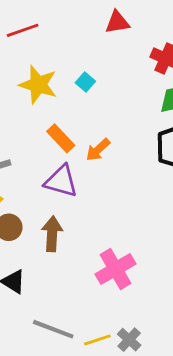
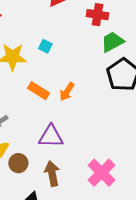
purple triangle: (61, 181) -> (51, 136), moved
brown arrow: (52, 234) -> (52, 174), moved

